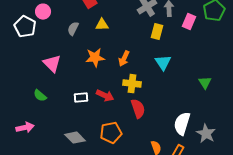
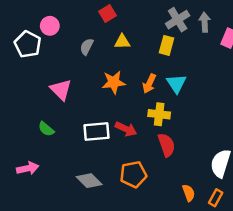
yellow rectangle: (157, 32) -> (166, 45), moved
cyan triangle: (163, 63) -> (176, 84), moved
white rectangle: (81, 98) -> (96, 131), size x1.5

